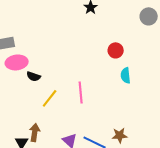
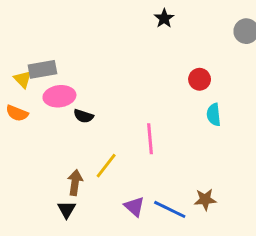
yellow line: (50, 98) -> (106, 166), moved
brown arrow: (35, 132) -> (75, 183), moved

